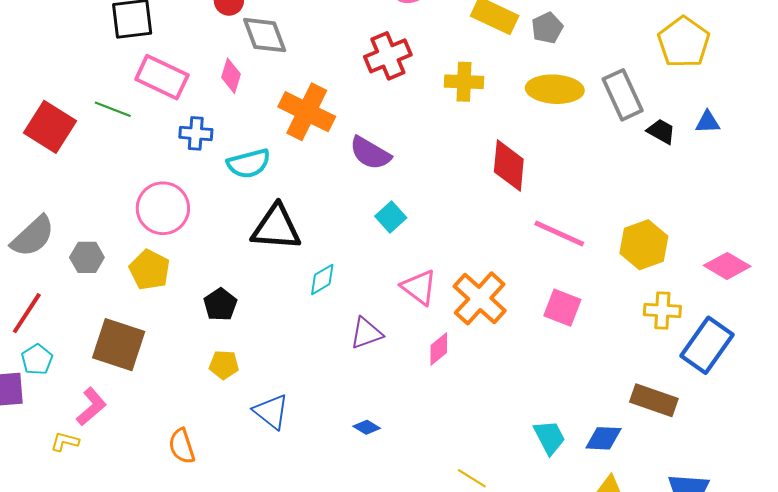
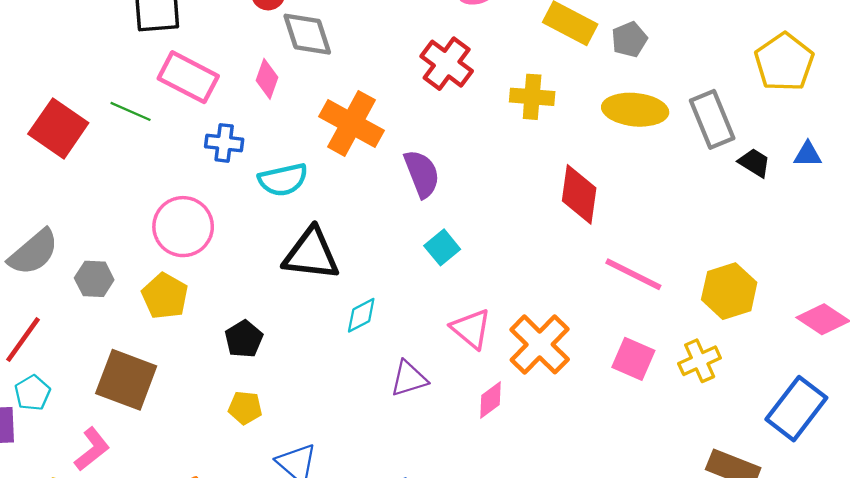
red cross: (388, 56) -> (447, 64), turned -33
purple semicircle: (370, 153) -> (422, 174), turned -144
yellow cross: (662, 311) -> (700, 361), moved, turned -30

